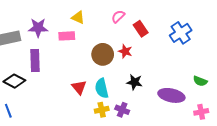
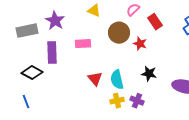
purple star: (38, 28) -> (55, 21), turned 30
pink rectangle: (67, 36) -> (83, 44), moved
brown circle: (103, 54) -> (119, 33), moved

